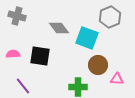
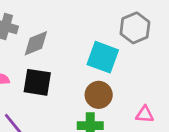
gray diamond: (59, 28) -> (36, 43), moved, turned -75
brown circle: (98, 65) -> (99, 95), moved

